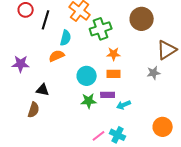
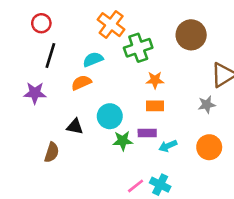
black line: (46, 20) -> (50, 56), moved
cyan semicircle: (66, 38) -> (93, 59), turned -126
cyan circle: (87, 76) -> (110, 116), moved
black triangle: (43, 90) -> (75, 127), moved
orange circle: (163, 127) -> (209, 147), moved

